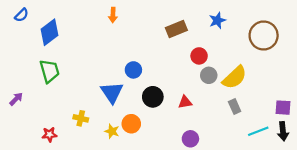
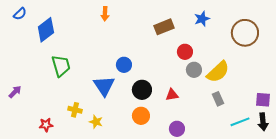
green trapezoid: (49, 71) -> (61, 66), moved
orange circle: (131, 124) -> (141, 116), moved
yellow star: (112, 131) -> (96, 122), moved

